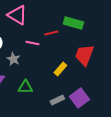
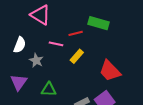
red trapezoid: (84, 55) -> (110, 71), moved, turned -65
yellow rectangle: (60, 69) -> (77, 56), moved

